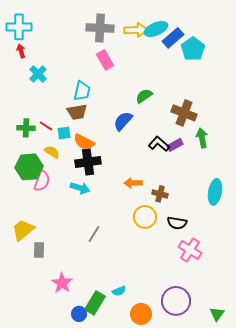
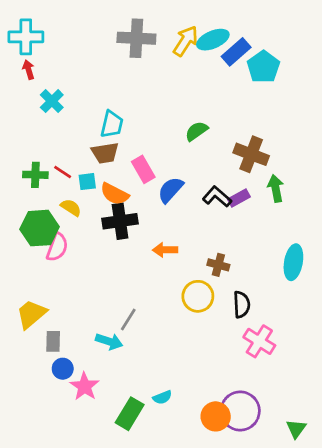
yellow arrow: (136, 30) -> (186, 41), turned -55
pink rectangle: (105, 60) -> (143, 169), moved
blue semicircle: (123, 121) -> (171, 190), moved
orange arrow: (133, 183) -> (165, 250), moved
cyan arrow: (80, 188) -> (109, 341), moved
black semicircle: (177, 223) -> (242, 304), turned -102
blue circle: (79, 314) -> (63, 369), moved
orange circle: (141, 314) -> (216, 416), moved

